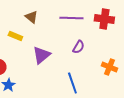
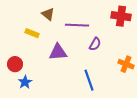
purple line: (71, 18) -> (77, 25), moved
purple triangle: (41, 55) -> (58, 52), turned 36

